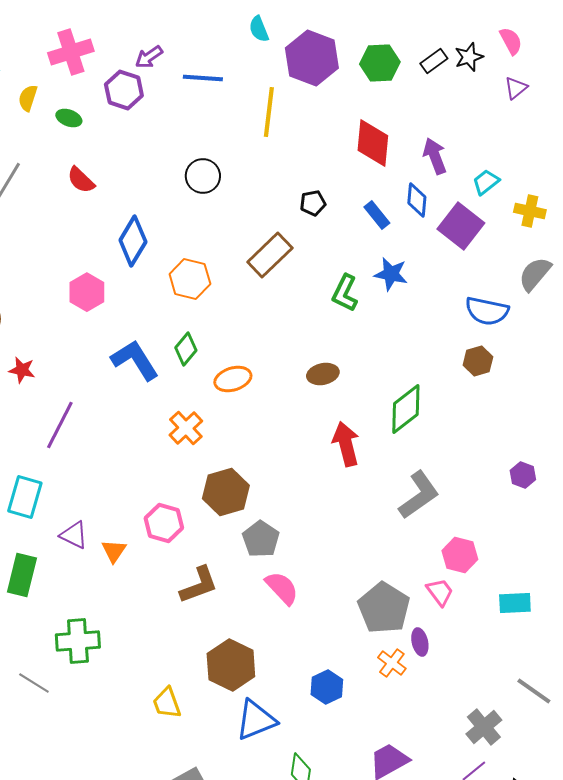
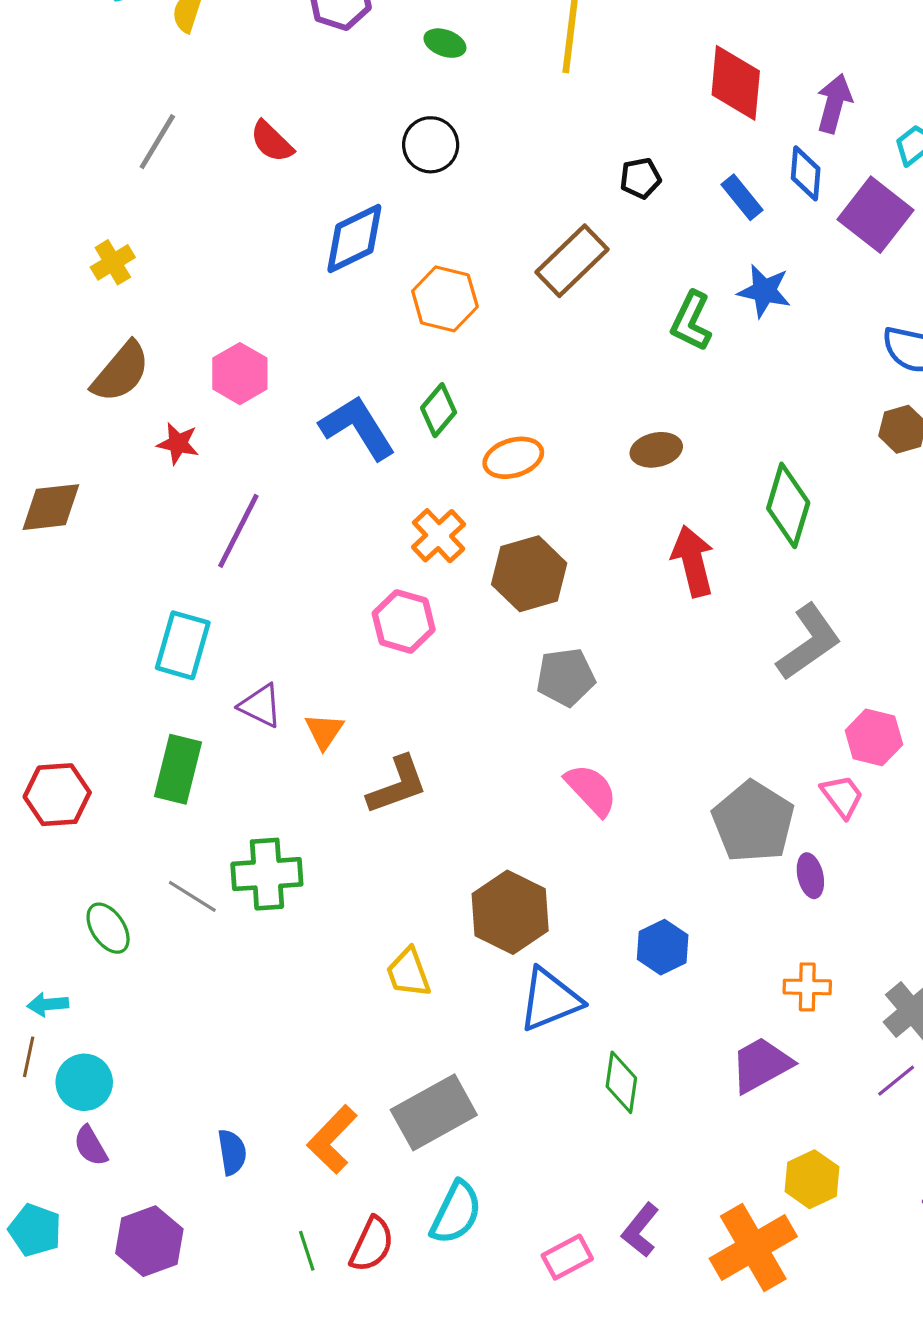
green ellipse: (69, 118) -> (445, 43), moved
purple arrow: (435, 156) -> (834, 103), turned 36
black circle: (203, 176) -> (431, 145), moved
blue diamond: (133, 241) -> (354, 239), turned 33
pink hexagon: (87, 292) -> (240, 374), moved
green diamond: (406, 409) -> (788, 505), turned -36
brown hexagon: (226, 492) -> (529, 574), moved
pink hexagon: (164, 523) -> (404, 621), moved
gray pentagon: (261, 539) -> (566, 677), moved, turned 30
brown L-shape: (199, 585) -> (397, 785), moved
orange cross: (392, 663) -> (807, 987), moved, turned -36
gray line: (34, 683) -> (192, 896), moved

